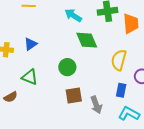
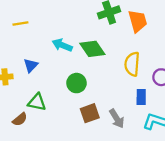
cyan arrow: (73, 15) -> (62, 45), moved
brown semicircle: (11, 97) -> (20, 119), moved

